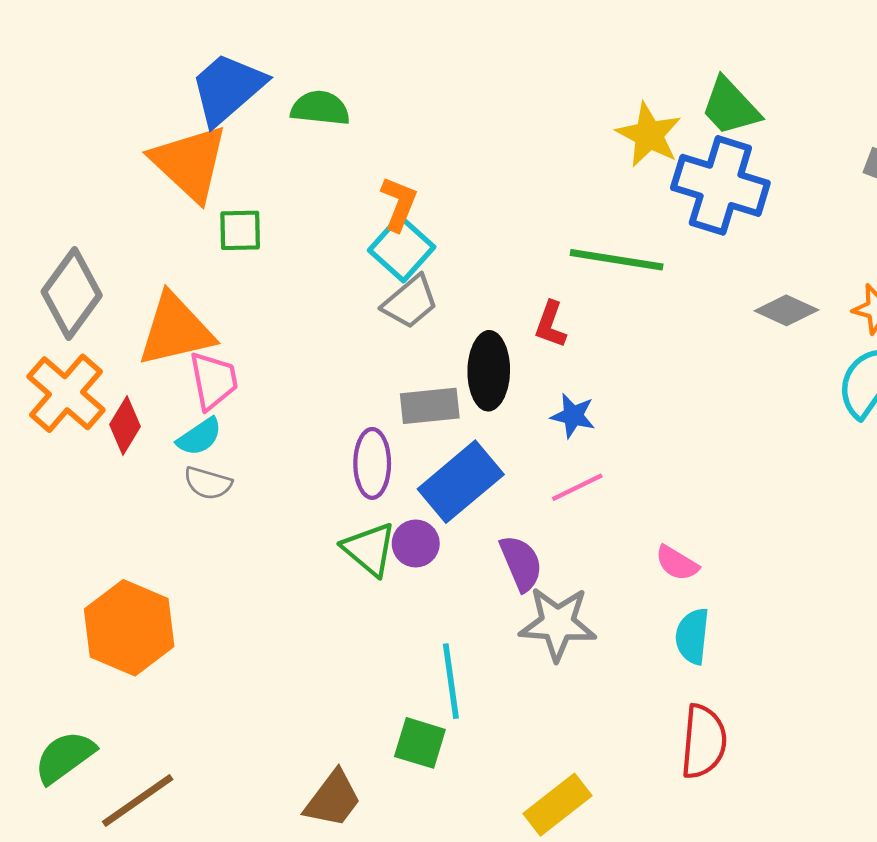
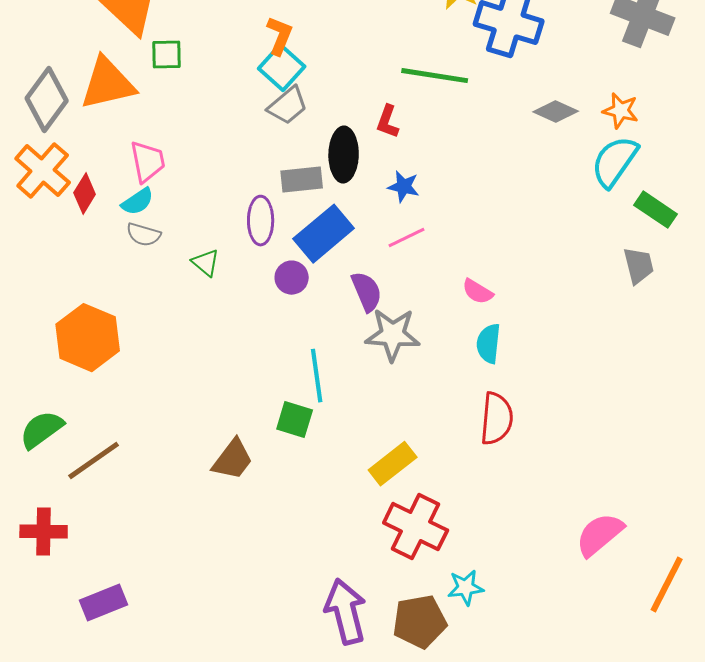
orange triangle: (176, 330) -> (108, 84), moved
green triangle: (369, 549) -> (206, 263), moved, size x0.7

